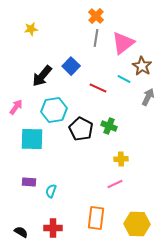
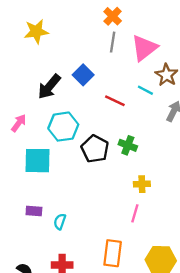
yellow star: (31, 29) -> (36, 32), size x1.5
pink line: (115, 184) -> (135, 213), turned -49

